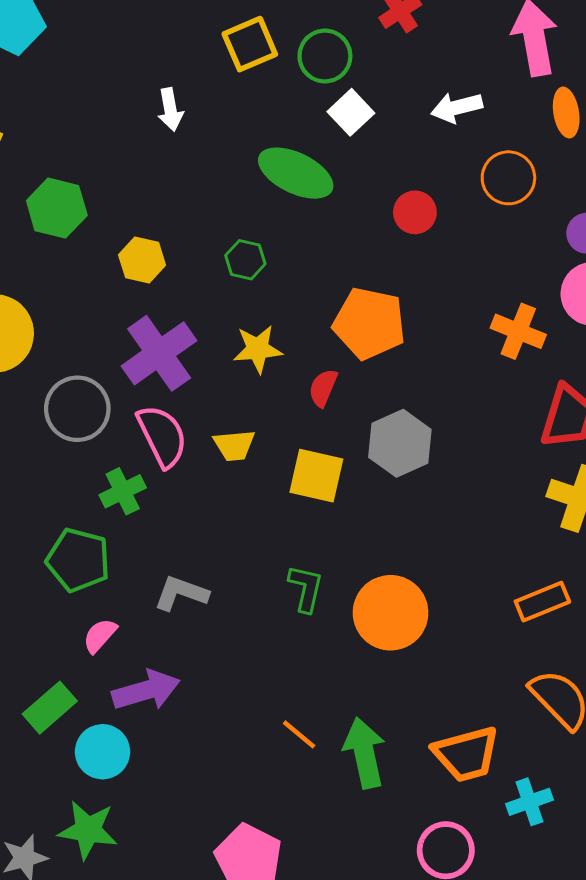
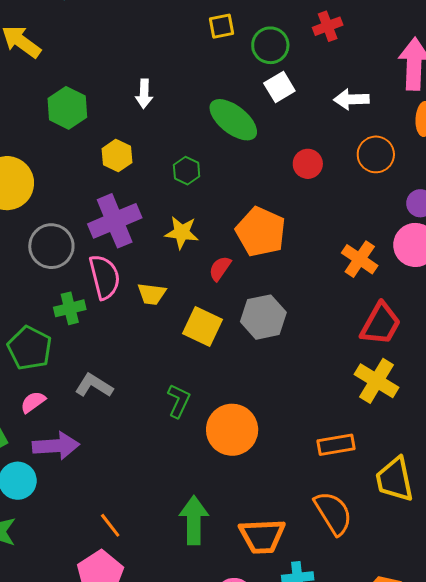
yellow square: (250, 44) -> (222, 26), size x0.7
white arrow: (170, 110) -> (144, 94), moved
orange line: (299, 734) -> (110, 525), moved

